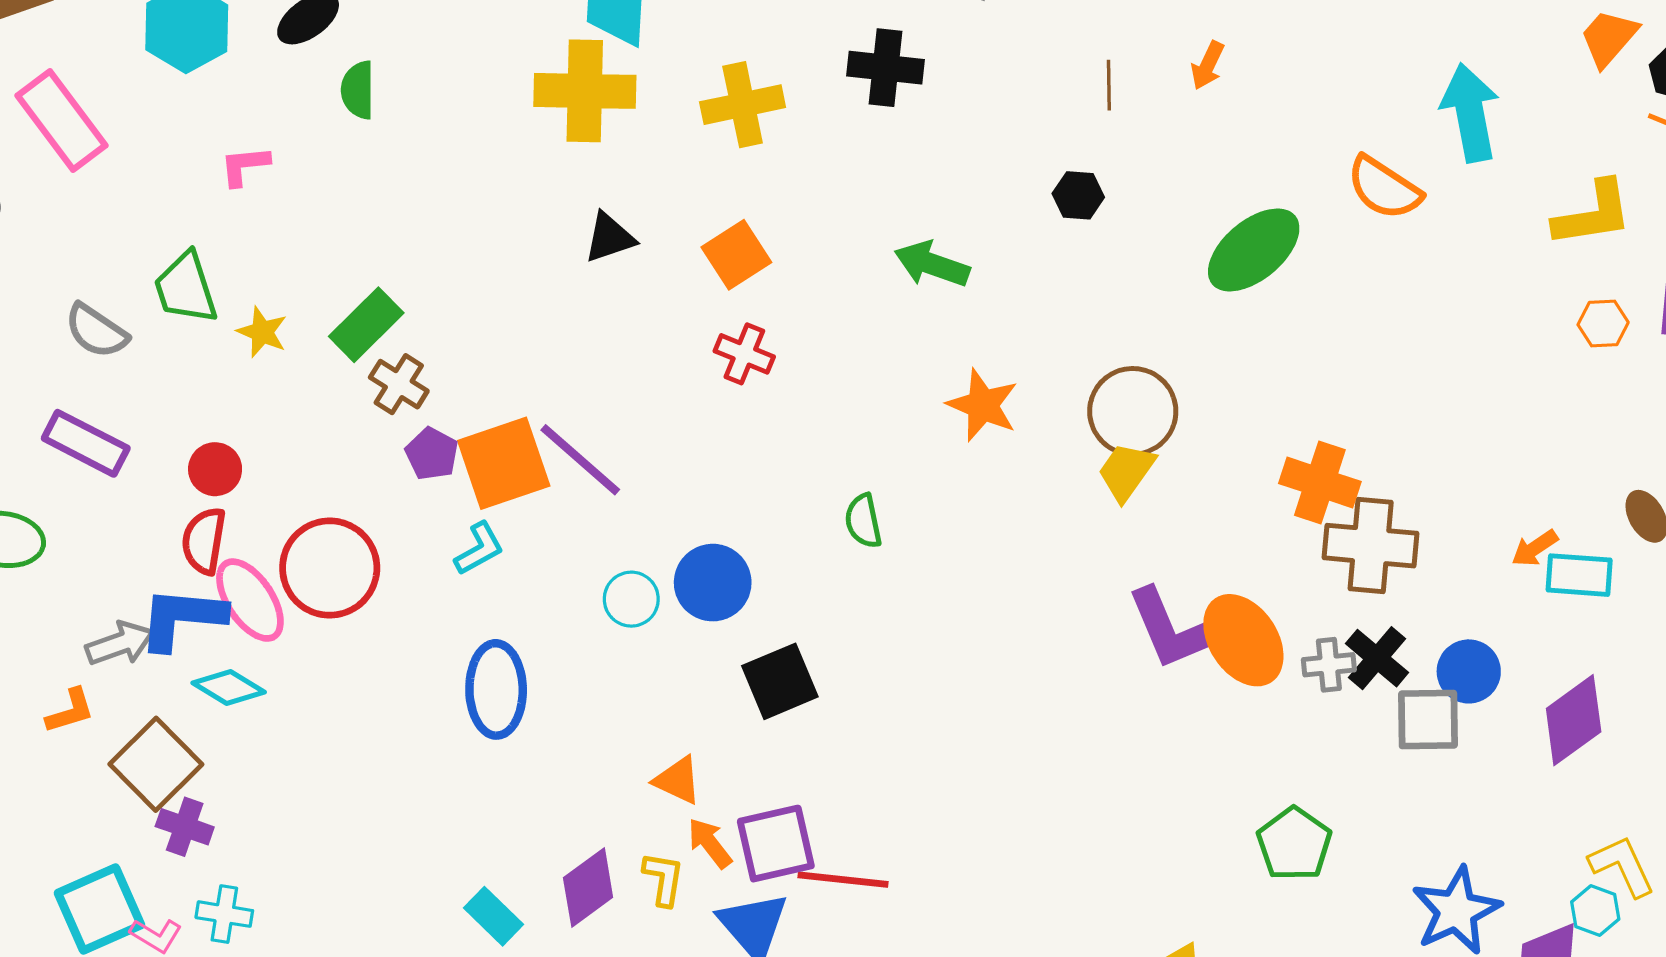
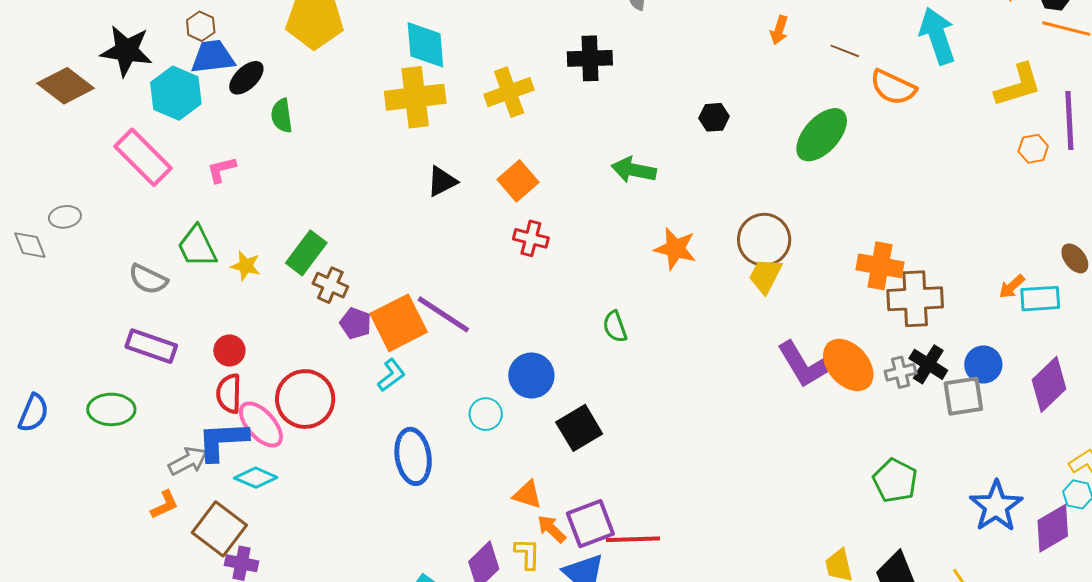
brown line: (1109, 85) -> (845, 51), moved, turned -60
pink rectangle: (62, 120) -> (143, 157), moved
cyan circle: (631, 599) -> (486, 414), moved

